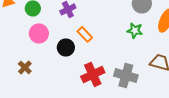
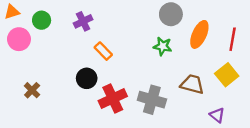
pink circle: (39, 33) -> (19, 39), moved
black circle: (66, 47) -> (87, 78), moved

